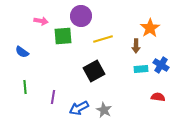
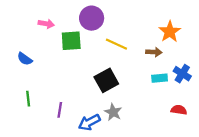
yellow line: (103, 39) -> (116, 44), turned 42
brown arrow: (136, 46) -> (154, 52), turned -88
gray star: (104, 110) -> (113, 112), moved

